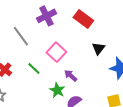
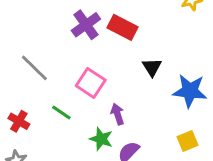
purple cross: (46, 16) -> (86, 25), moved
purple arrow: (71, 76) -> (118, 114), turned 40

